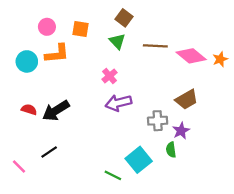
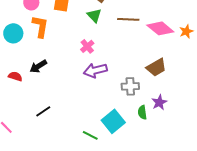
orange L-shape: (57, 54) -> (40, 26), turned -75
black arrow: (56, 111) -> (38, 66), moved, size x0.7
purple star: (181, 131) -> (159, 102), moved
black line: (49, 152) -> (43, 111), moved

